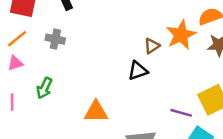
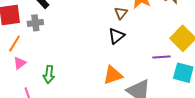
gray cross: (55, 39) -> (35, 23), moved
orange triangle: (96, 112) -> (113, 75), moved

